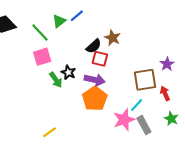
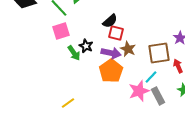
brown star: (112, 38) -> (128, 49), moved

